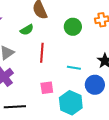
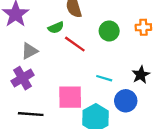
red line: (42, 53) -> (75, 44), moved, turned -66
pink square: (47, 88) -> (70, 97), size x1.6

